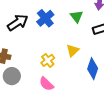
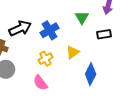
blue cross: (45, 18) -> (50, 30), moved
black arrow: (18, 23) -> (20, 28), moved

